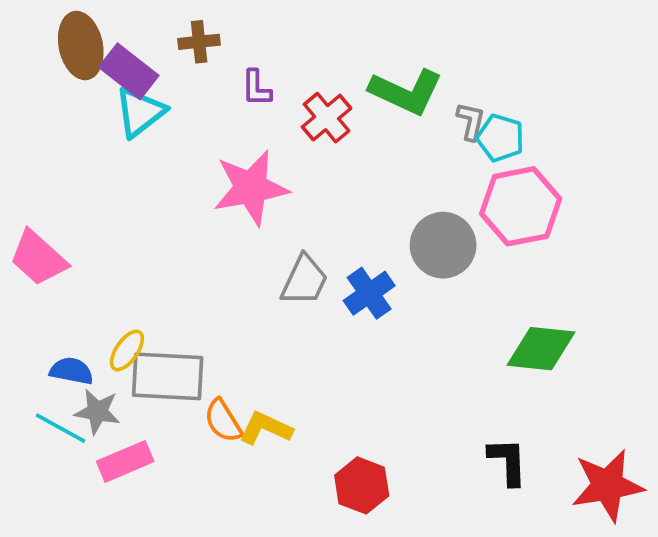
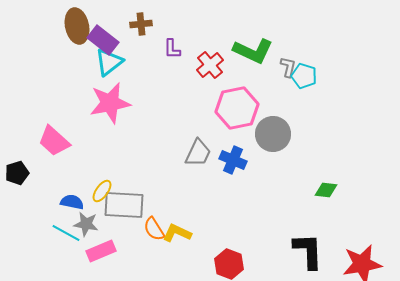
pink star: (251, 188) -> (110, 103), moved
pink hexagon: (521, 206) -> (237, 108), moved
blue cross: (369, 293) -> (233, 160), turned -32
green diamond: (541, 349) -> (326, 190), size x0.6
black L-shape: (508, 461) -> (308, 251), size x1.4

